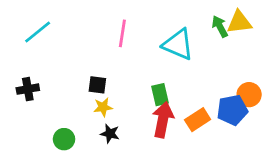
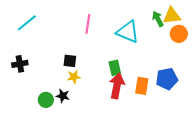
orange circle: (249, 95) -> (179, 34), moved
orange rectangle: (198, 120) -> (142, 86), turned -48
black star: (110, 134) -> (63, 96), moved

